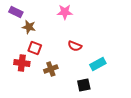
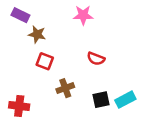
red cross: (22, 63) -> (19, 106), moved
cyan rectangle: (98, 64) -> (125, 100), moved
black square: (84, 85) -> (101, 100), moved

